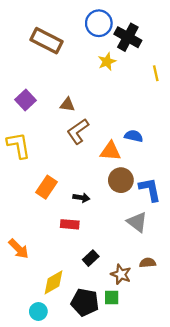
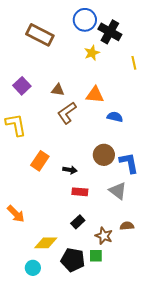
orange triangle: (110, 151) -> (95, 95), moved
red rectangle: (70, 224) -> (80, 192), moved
yellow diamond: (53, 282) -> (46, 243), turned 30

